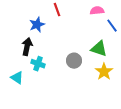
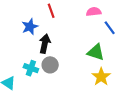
black arrow: (27, 47) -> (45, 44), moved
gray circle: (74, 61) -> (50, 65), moved

